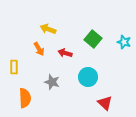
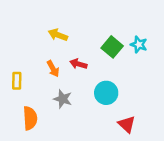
cyan star: (124, 42) -> (139, 45), moved
orange arrow: (39, 49) -> (53, 69), moved

